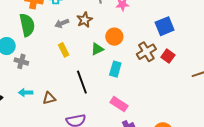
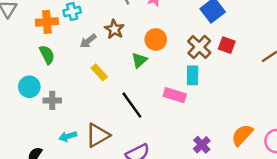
green semicircle: (27, 25) -> (47, 55), size x0.7
cyan rectangle: (115, 69) -> (193, 75), moved
brown triangle: (49, 98) -> (98, 135), size x1.5
pink rectangle: (119, 104) -> (175, 95), moved

